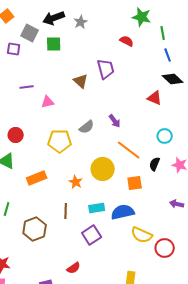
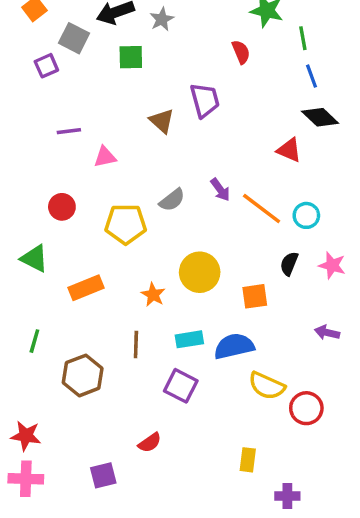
red semicircle: (127, 41) -> (241, 52), turned 40
green square: (54, 44) -> (131, 57), moved
purple square: (14, 49) -> (46, 66), turned -32
red circle: (16, 135) -> (62, 207), moved
orange line: (129, 150) -> (262, 209), moved
purple square: (92, 235) -> (181, 386), turned -30

